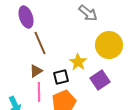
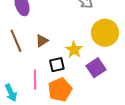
brown line: (40, 43) -> (16, 41), moved
brown triangle: (36, 71) -> (42, 41), moved

